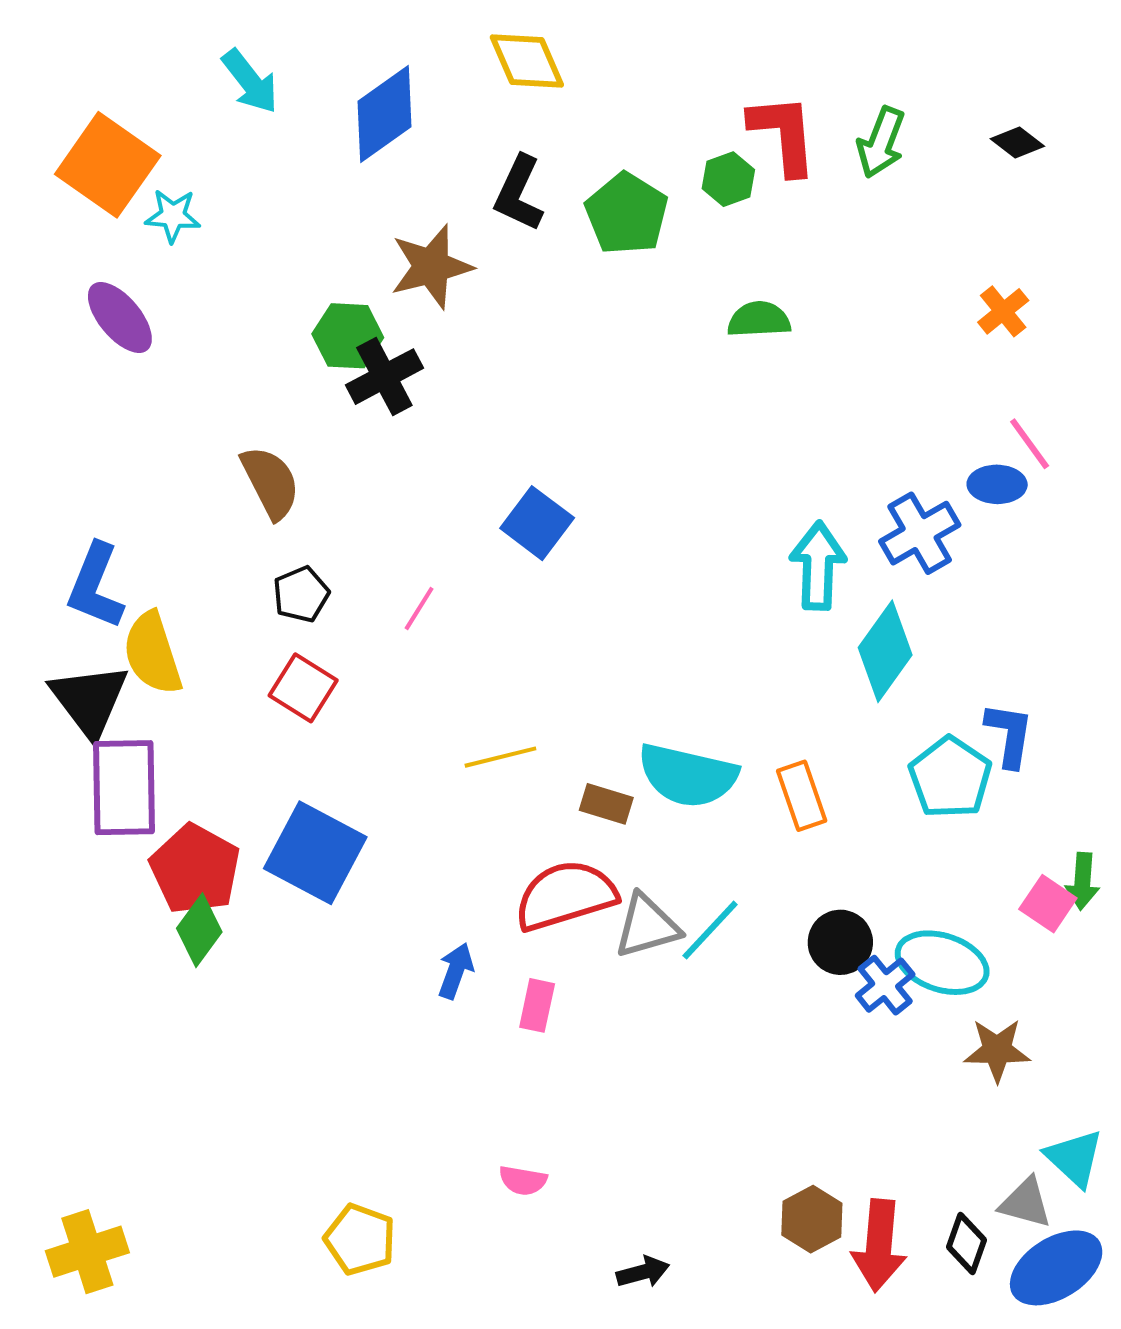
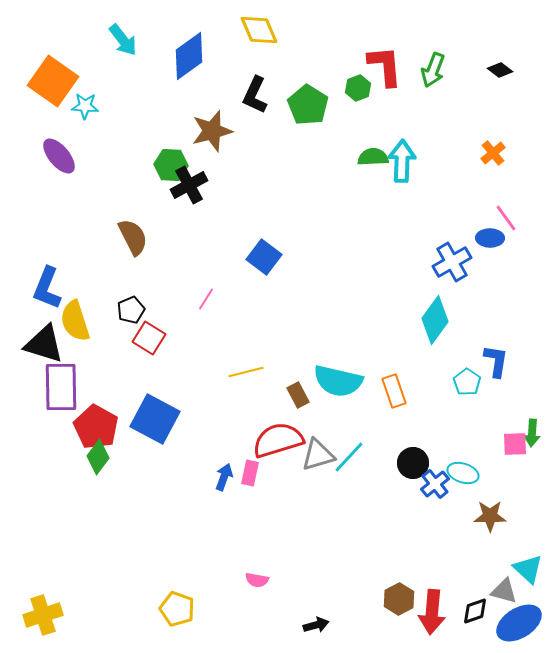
cyan arrow: (818, 566) -> (402, 161), moved
black pentagon: (301, 594) -> (131, 310), moved
black triangle: (89, 700) -> (44, 344), turned -36
cyan pentagon: (950, 777) -> (467, 382), size x0.7
brown rectangle: (606, 804) -> (298, 395), turned 45
pink square: (1048, 904) -> (515, 444), turned -36
cyan ellipse: (942, 963) -> (463, 473), size x0.7
pink rectangle: (537, 1005) -> (250, 473), moved
black diamond: (967, 1244) -> (475, 611), turned 52

